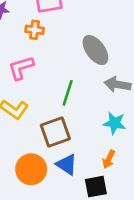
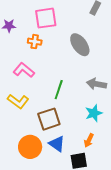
gray ellipse: (95, 50) -> (80, 45), moved
pink L-shape: (21, 68) -> (24, 70), turned 55
cyan star: (115, 123) -> (94, 113), turned -30

